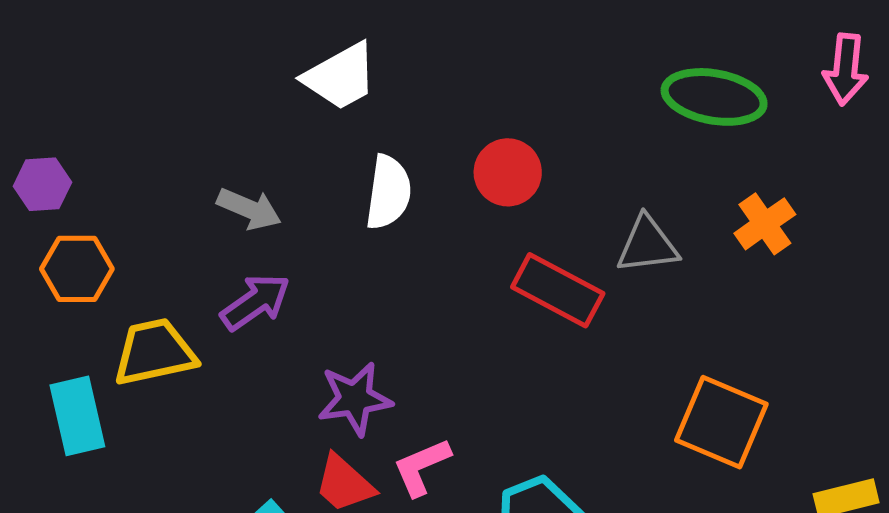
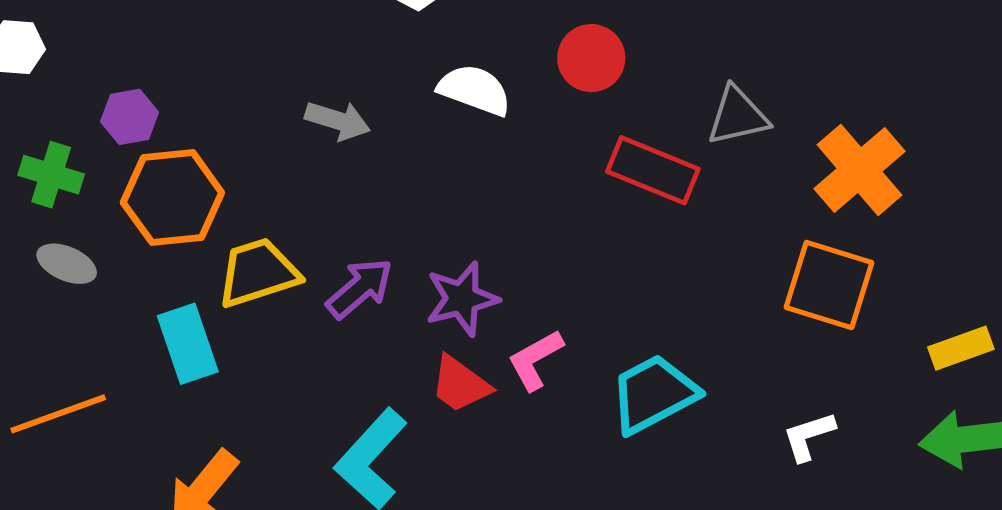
white semicircle: (388, 192) -> (475, 90), turned -72
orange cross: (765, 224) -> (860, 170), moved, size x1.5
orange hexagon: (77, 269) -> (172, 198), size x1.4
purple arrow: (255, 302) -> (360, 288), moved

